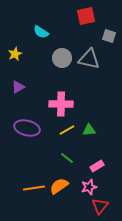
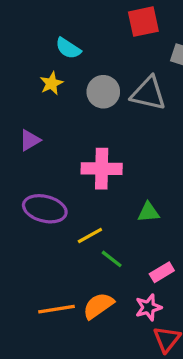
yellow star: (15, 54) -> (51, 83), moved
yellow line: (67, 130) -> (90, 236), moved

